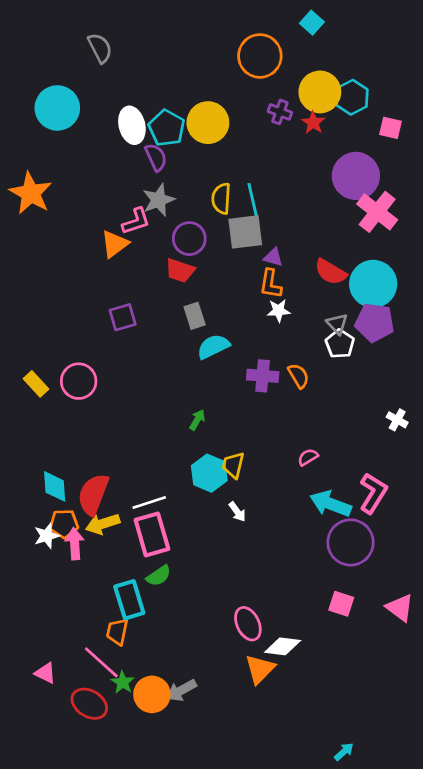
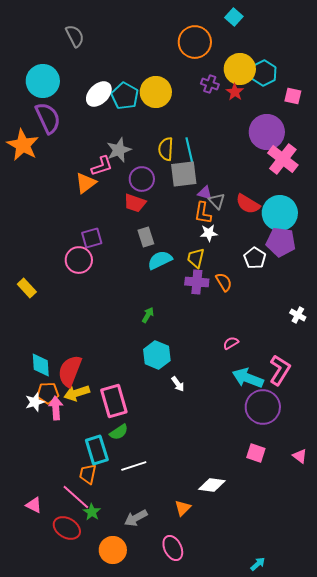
white ellipse: (132, 125) -> (99, 94), turned 60
purple semicircle: (156, 157) -> (48, 118), moved, size x1.5
gray triangle: (337, 324) -> (217, 201), moved
pink circle: (79, 381) -> (79, 260), moved
yellow trapezoid: (233, 465) -> (196, 258), moved
white line: (149, 502) -> (134, 466), moved
pink triangle: (400, 608) -> (300, 456), size x0.7
pink ellipse: (248, 624) -> (173, 548), moved
orange triangle: (260, 669) -> (183, 508), moved, size x0.7
orange circle: (152, 694) -> (113, 550), moved

